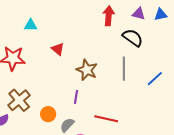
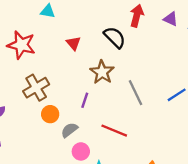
black semicircle: (133, 38) -> (115, 37), moved
gray line: (124, 69) -> (135, 93), moved, turned -35
brown cross: (19, 100) -> (36, 88), moved

